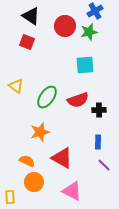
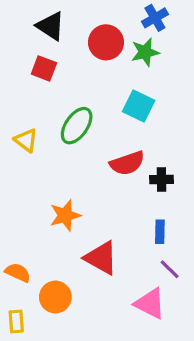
cyan square: (85, 65) -> (139, 106), turned 30
green ellipse: (47, 97) -> (77, 126), moved
orange semicircle: (27, 161) -> (18, 273), moved
pink triangle: (72, 191) -> (150, 304), moved

